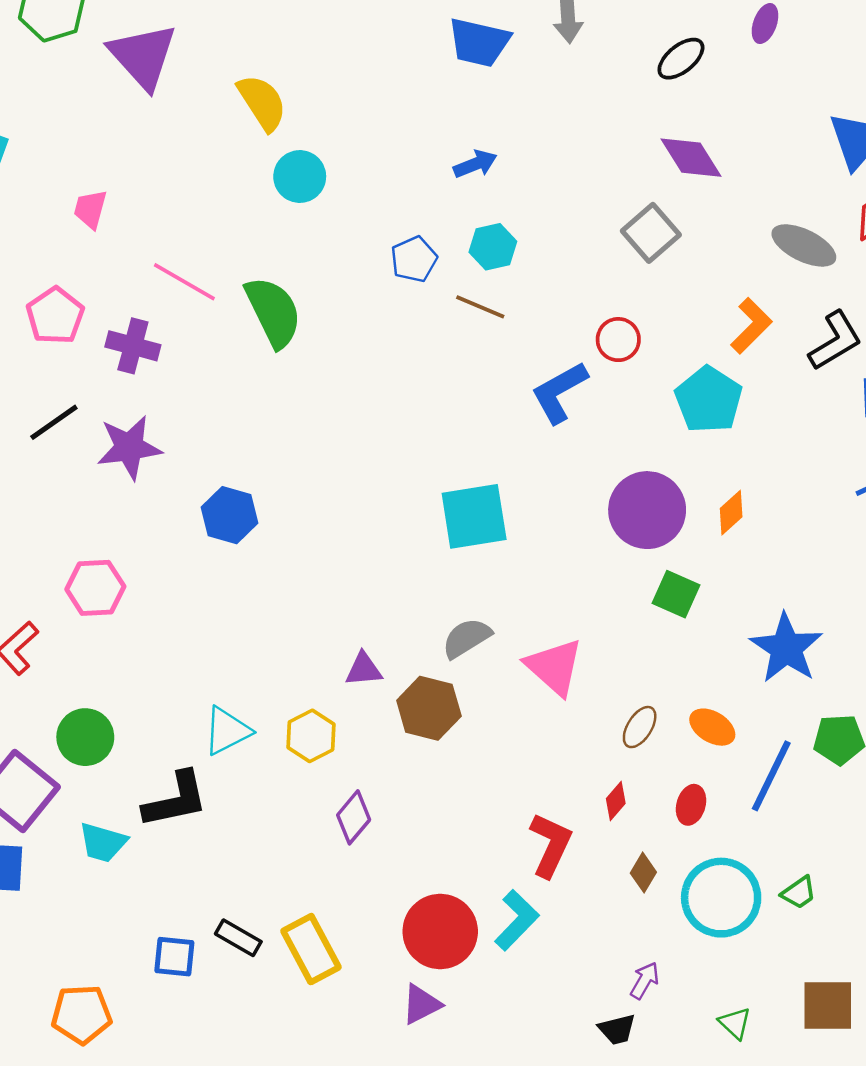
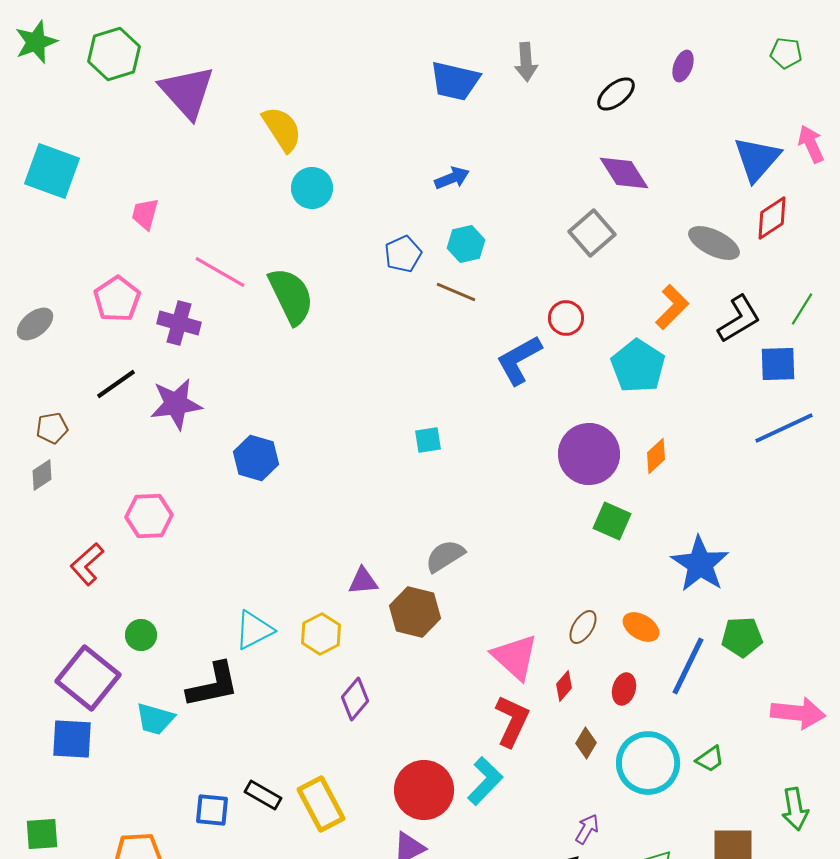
cyan square: (474, 516) -> (428, 440), moved, size x0.5
pink triangle: (554, 667) -> (515, 657), moved
green circle: (85, 737) -> (141, 635), size x0.7

